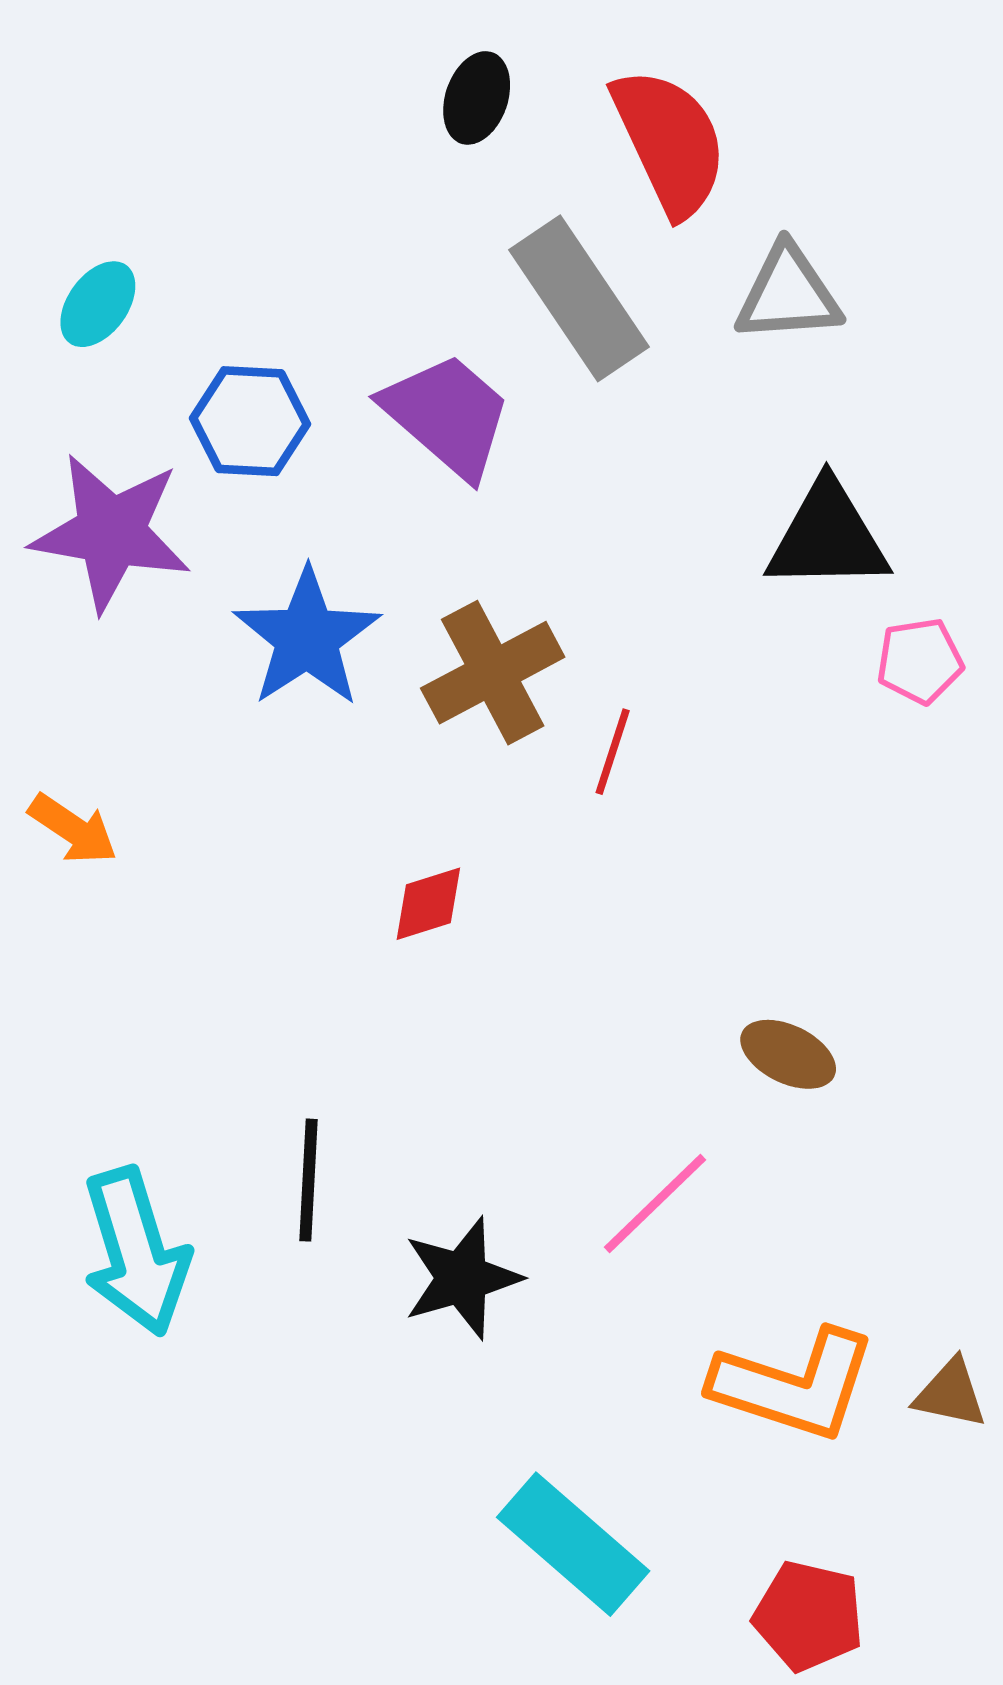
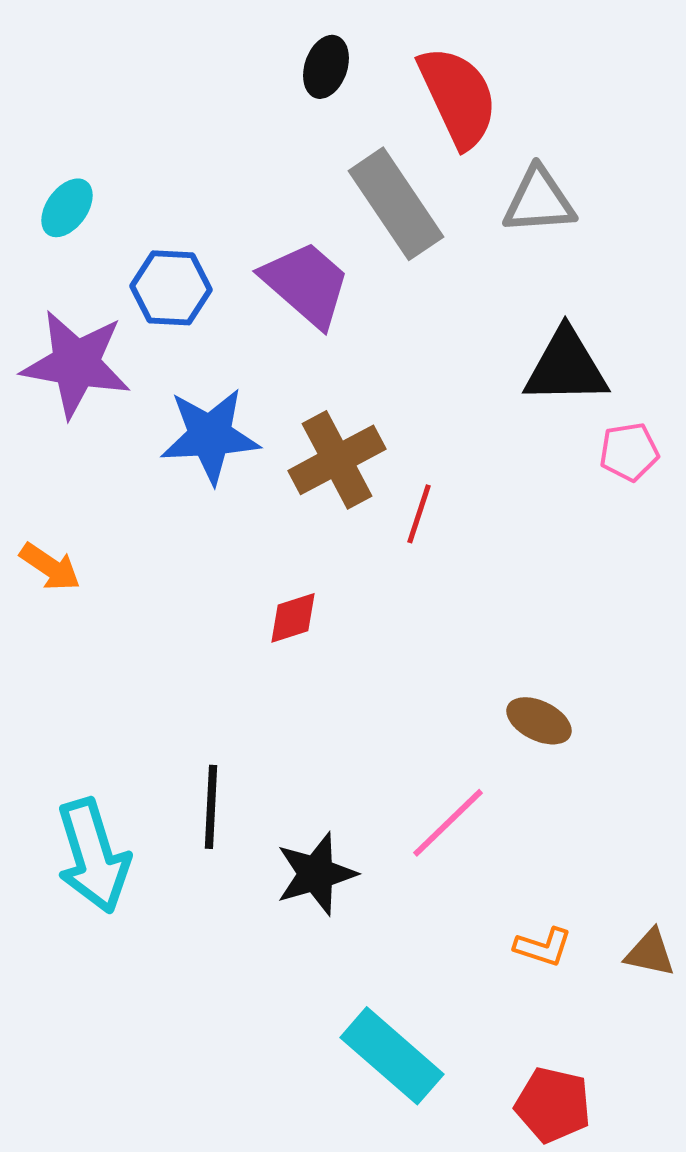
blue star: (307, 638) -> (210, 436), turned 30
orange L-shape: (794, 1385) -> (543, 947), size x0.5

